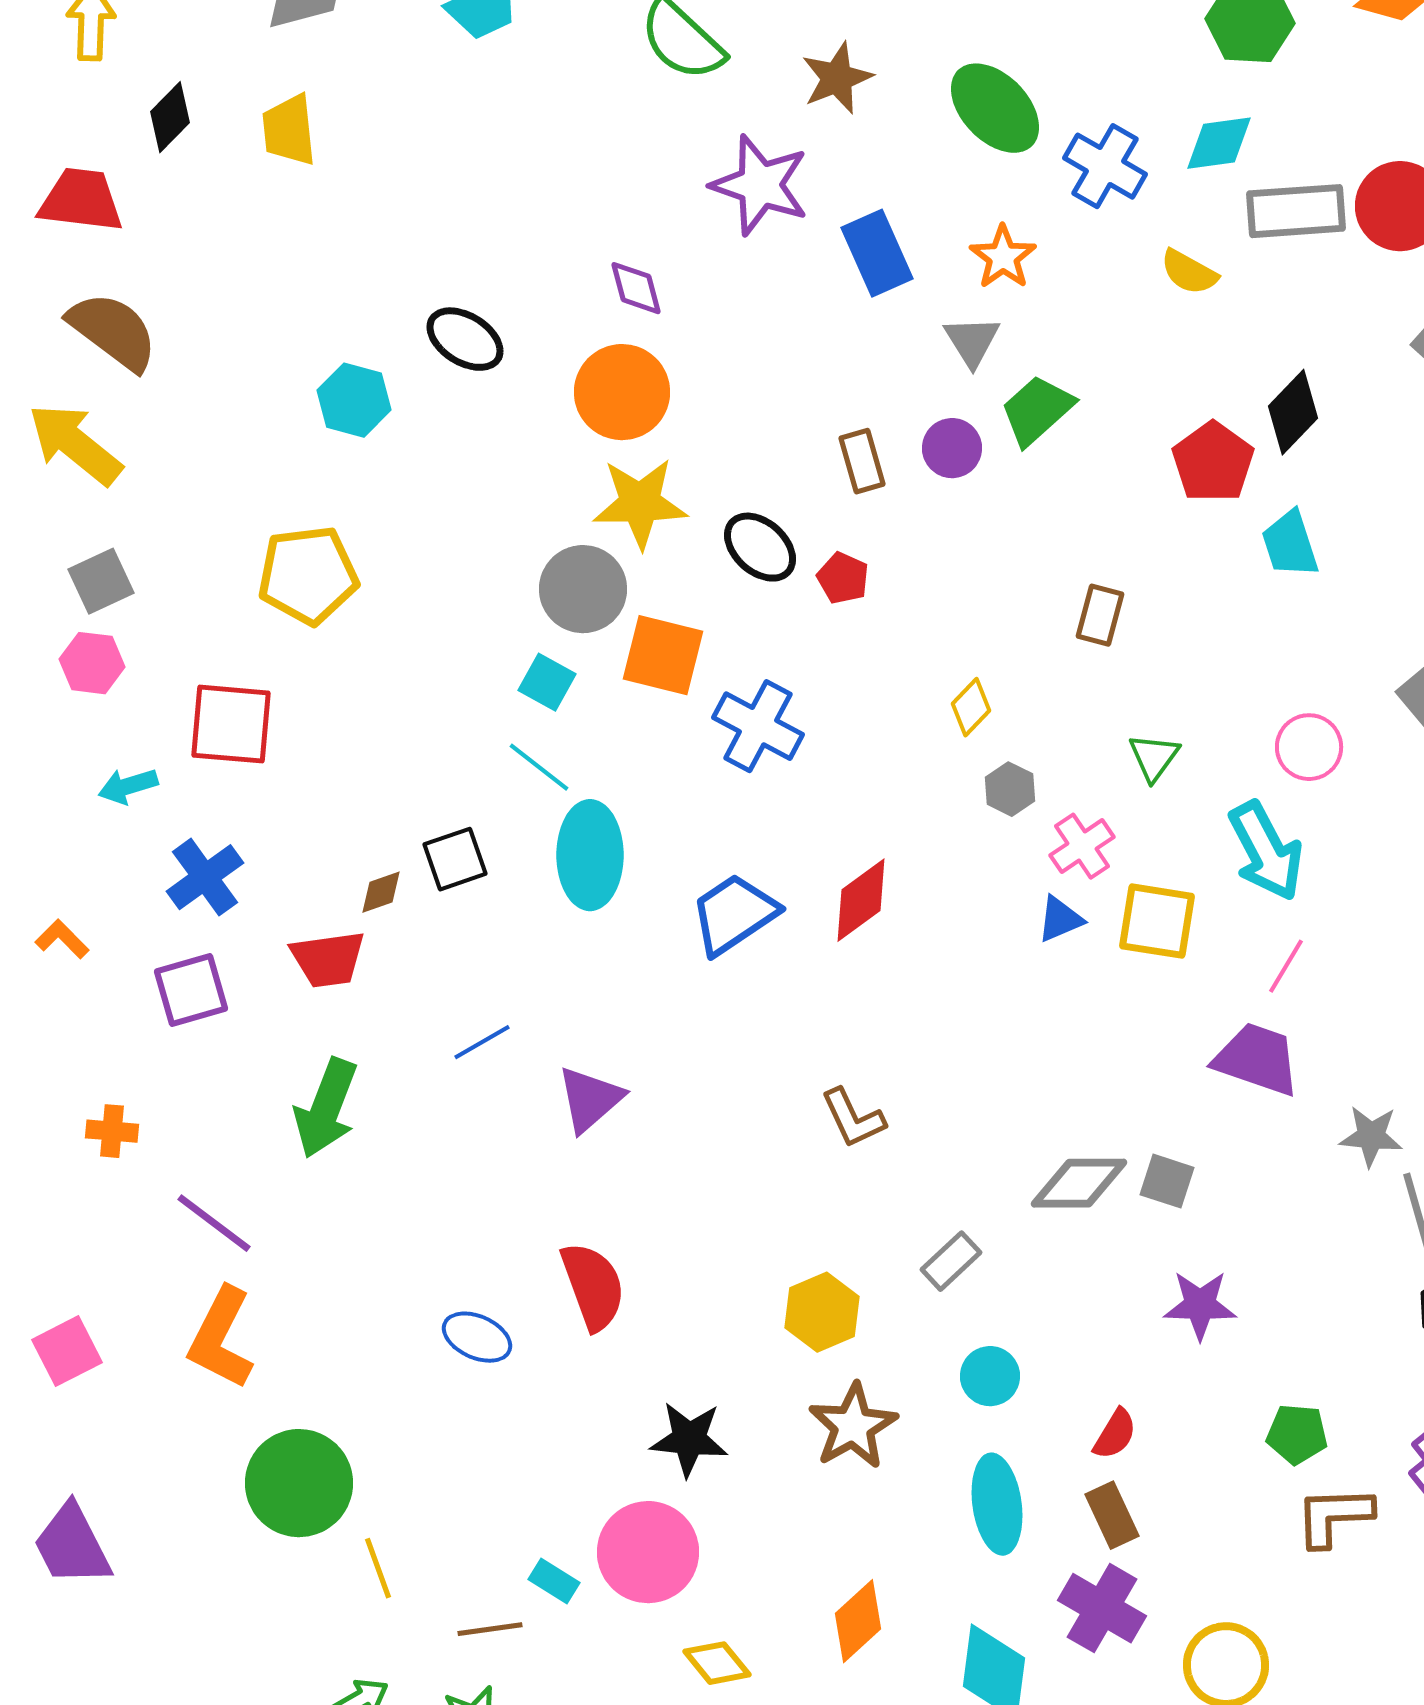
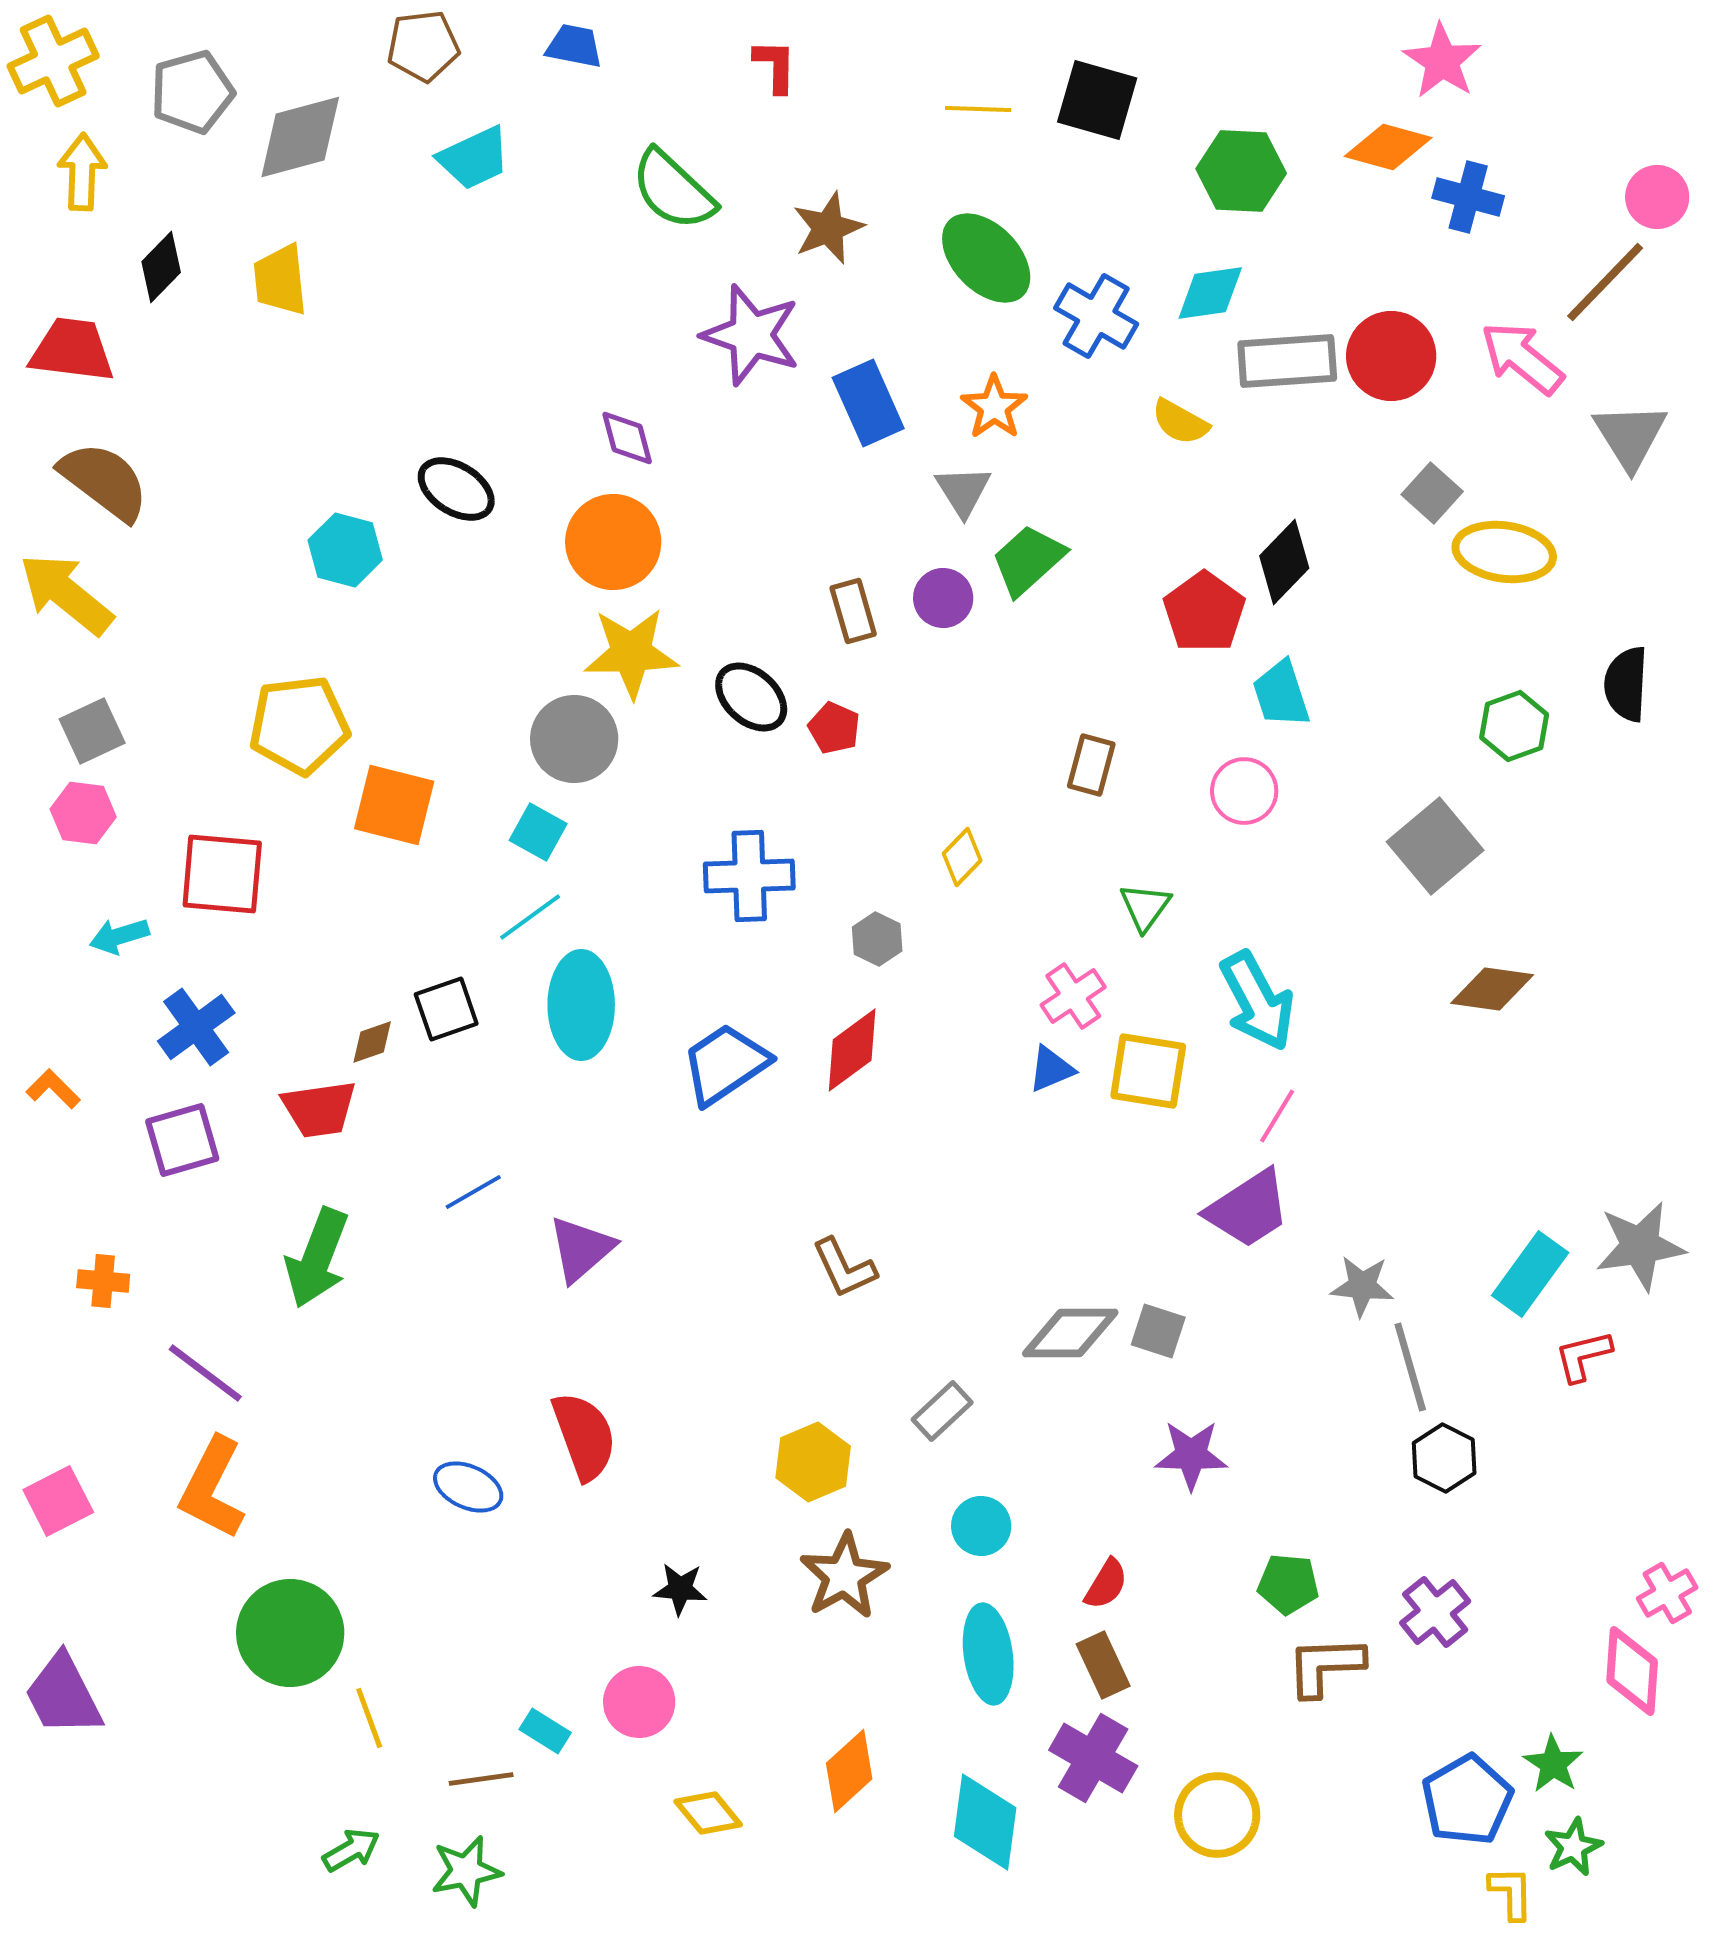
orange square: (663, 655) -> (394, 805), moved
blue cross: (758, 726) -> (749, 876), turned -30
pink circle: (1309, 747) -> (1244, 791), moved
cyan line: (539, 767) -> (530, 917), turned -74
gray hexagon: (1010, 789) -> (877, 939), moved
purple trapezoid: (1257, 1059) -> (1248, 1209), turned 128
black star: (689, 1439) -> (680, 1589), size x0.7
pink circle: (648, 1552) -> (639, 1702), size x0.7

